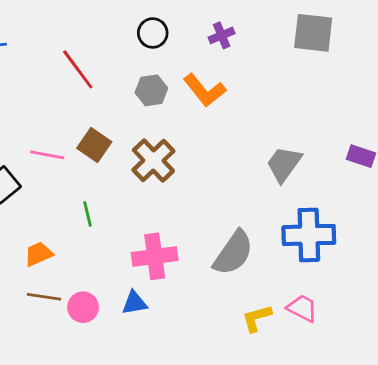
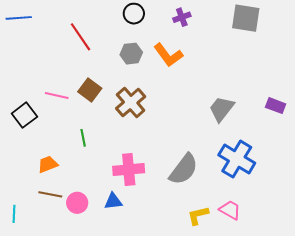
blue cross: (309, 235) -> (237, 159), turned 30

